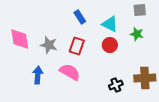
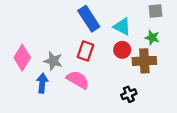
blue rectangle: (80, 17) -> (89, 19), size x1.6
pink diamond: (20, 39) -> (22, 58), moved, turned 40
gray star: (49, 45) -> (53, 61), moved
brown cross: (145, 78) -> (144, 61), moved

